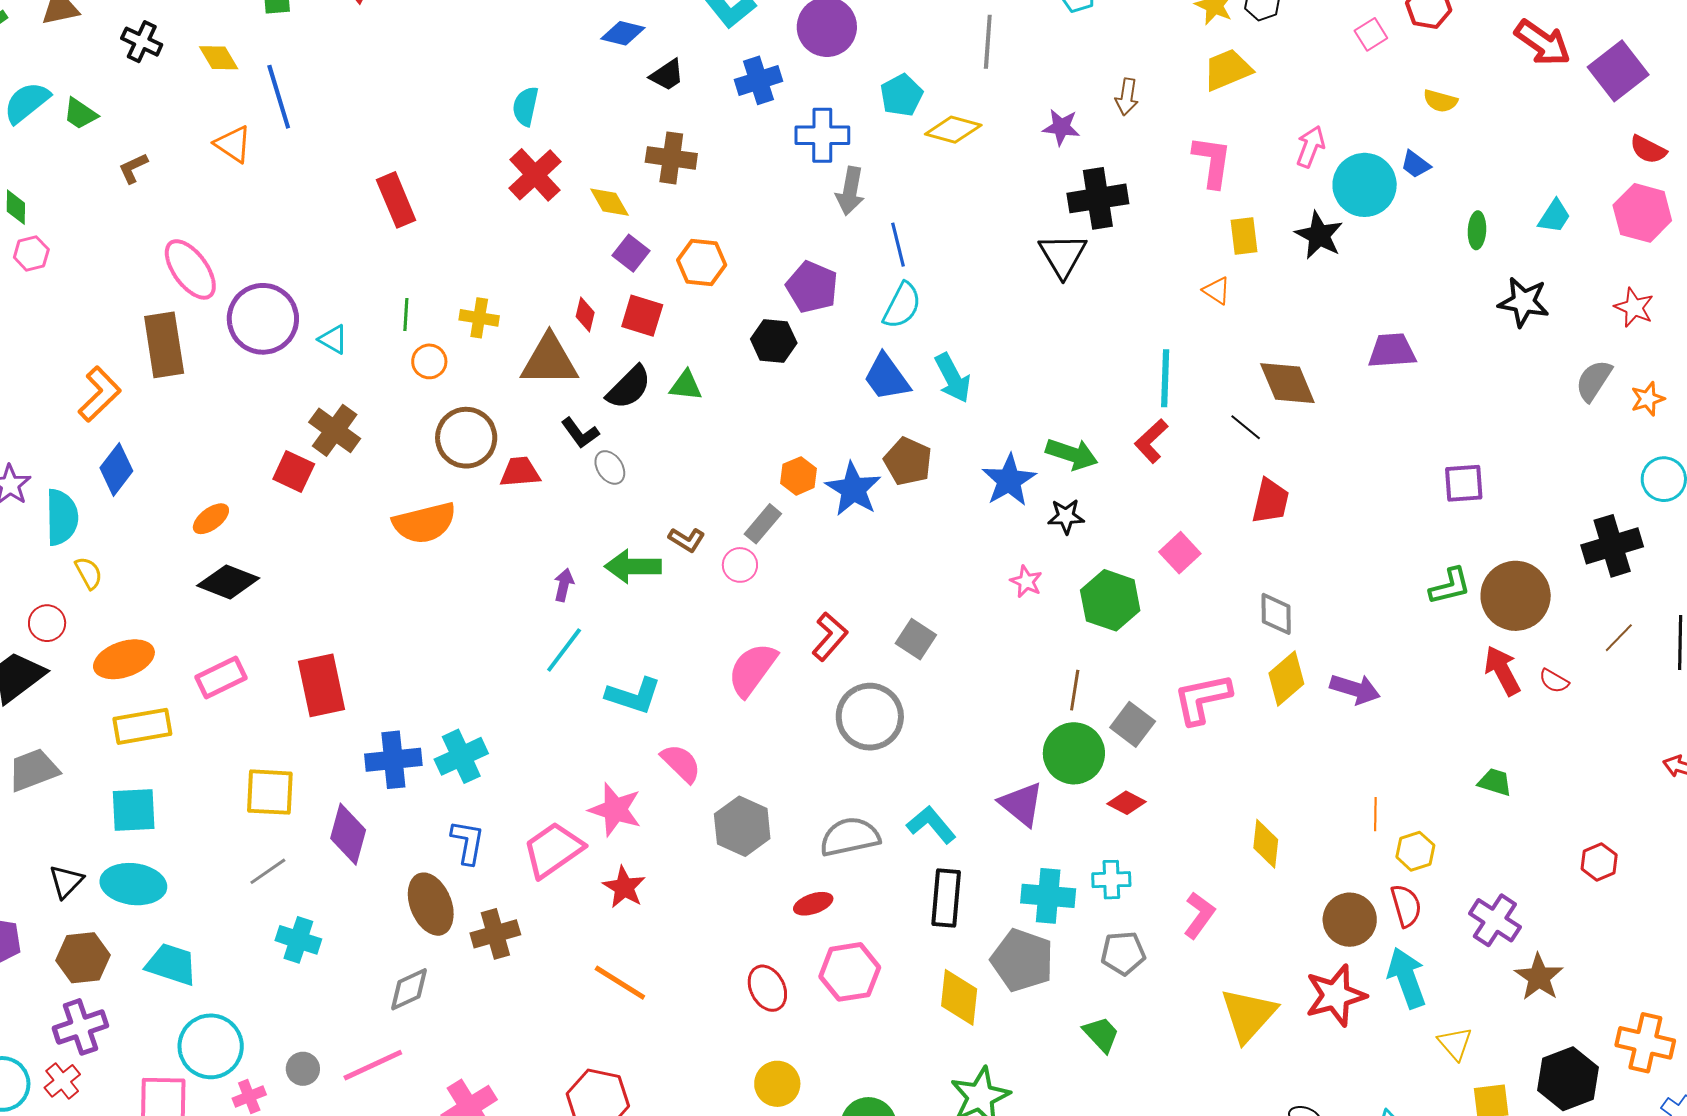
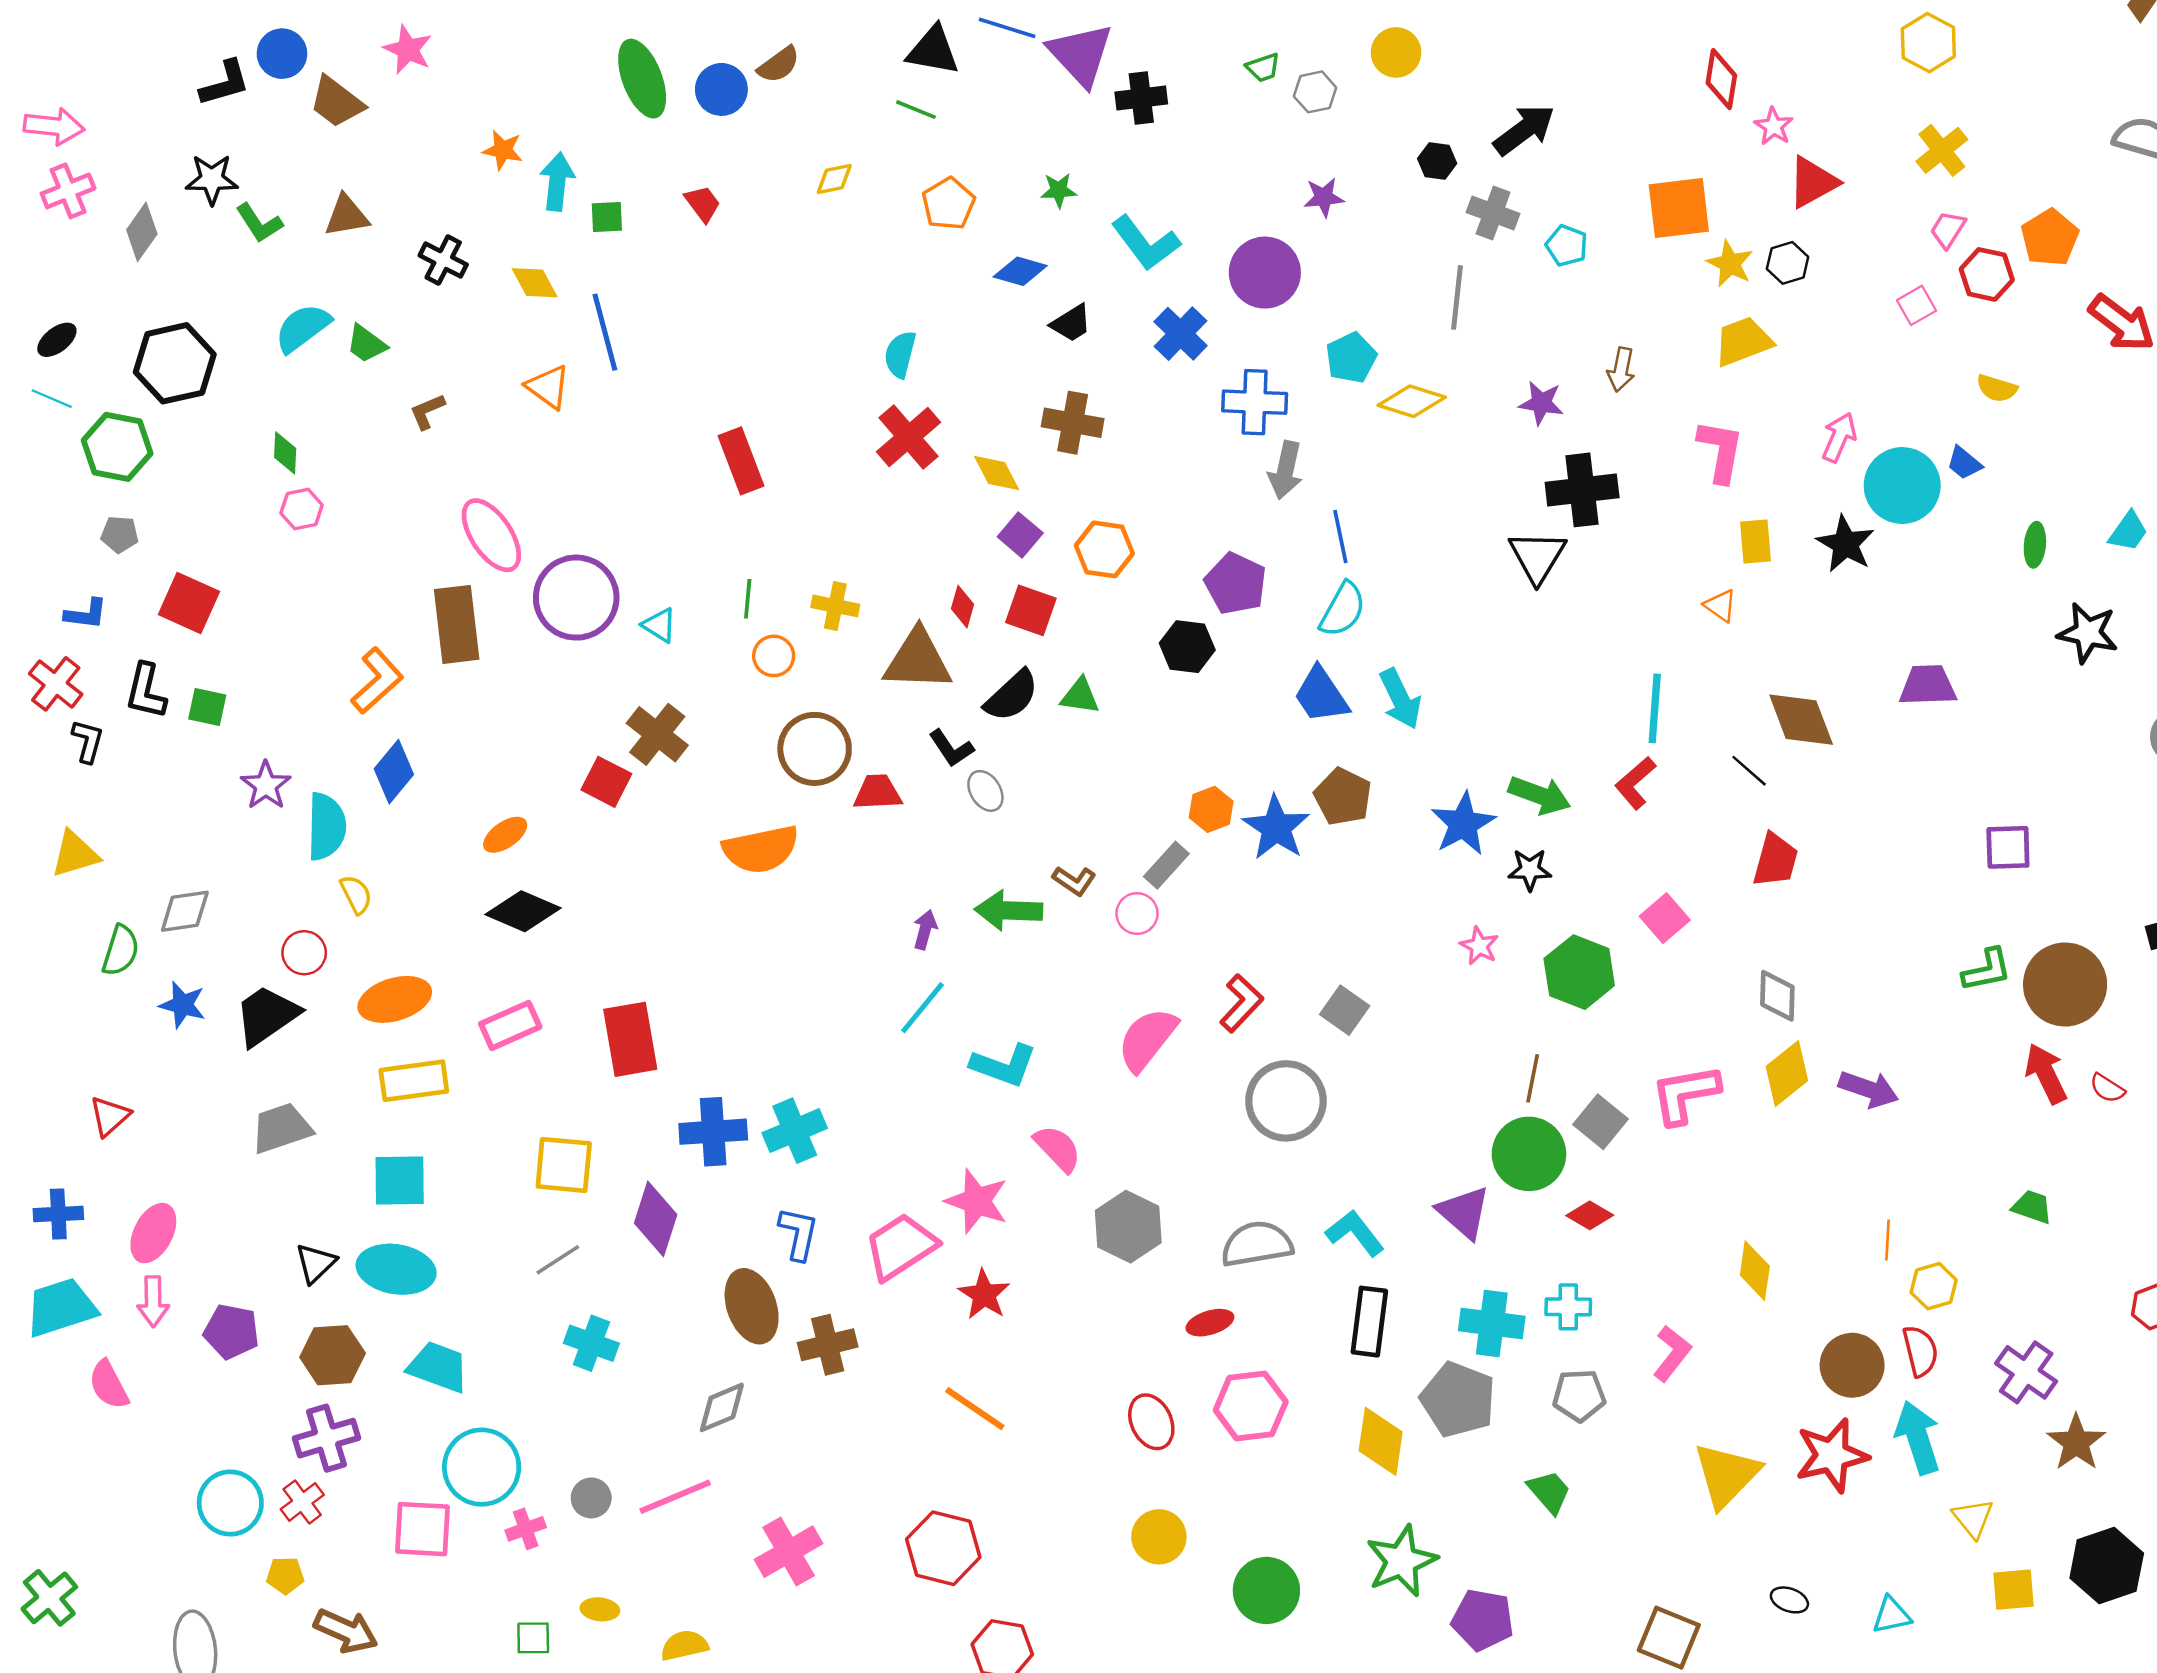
blue cross: (758, 80) -> (1181, 334), turned -30

